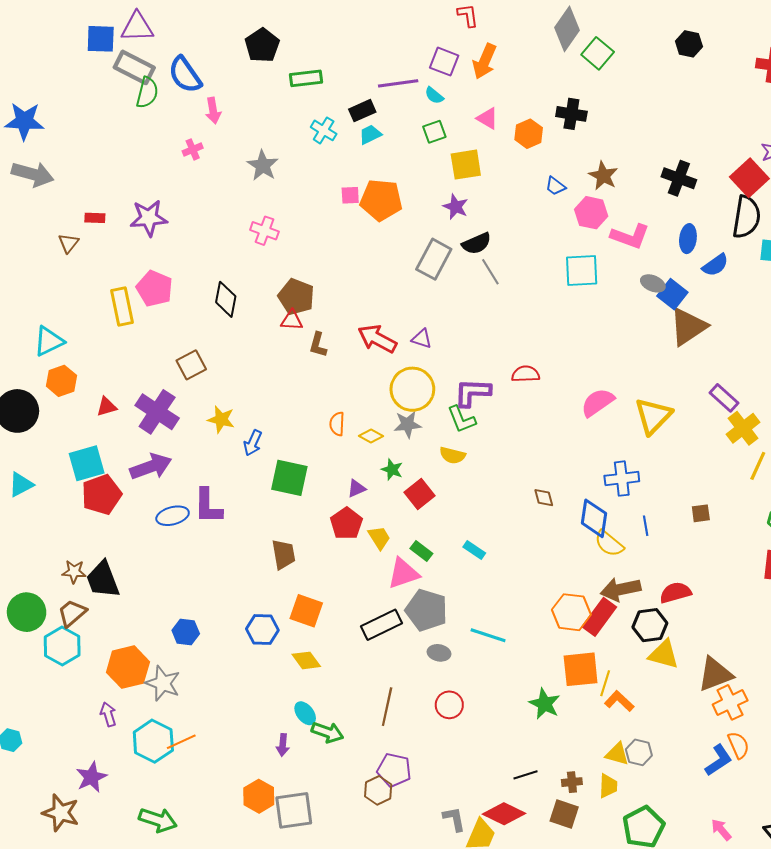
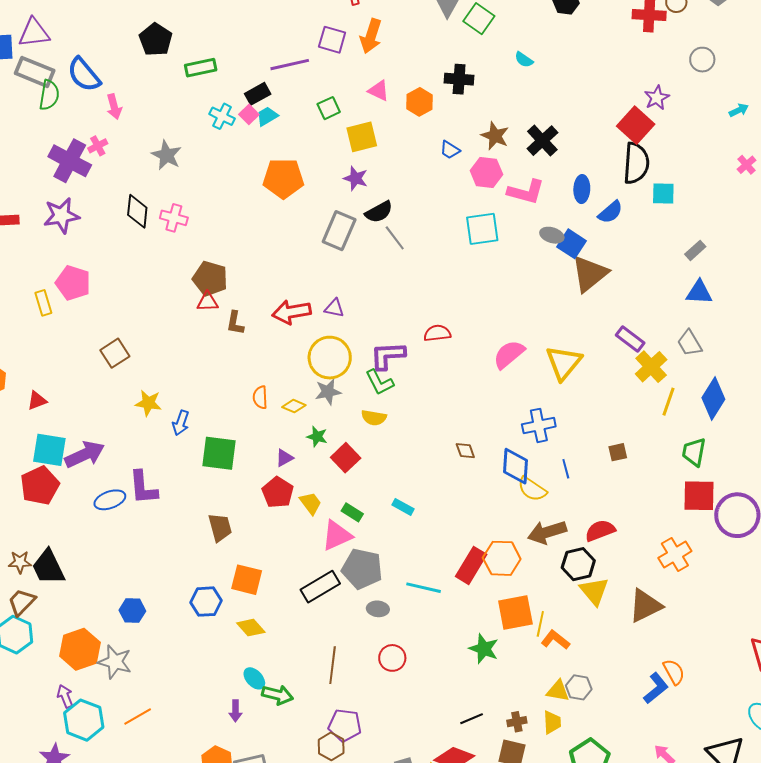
cyan semicircle: (434, 95) -> (524, 60), moved
black cross: (679, 178) -> (542, 141), moved, turned 32
pink square: (350, 195) -> (249, 114), moved, turned -36
black diamond: (226, 299) -> (137, 211), moved
yellow rectangle: (122, 306) -> (43, 303), size x0.7
red arrow: (377, 339) -> (291, 312), turned -33
purple cross: (157, 412) -> (70, 161), moved
cyan square: (87, 463) -> (49, 450), moved, turned 30
red rectangle: (599, 617) -> (471, 565), moved
yellow triangle: (664, 654) -> (594, 591), turned 40
orange cross: (730, 702) -> (675, 555), moved
cyan hexagon: (153, 741) -> (84, 720), moved

